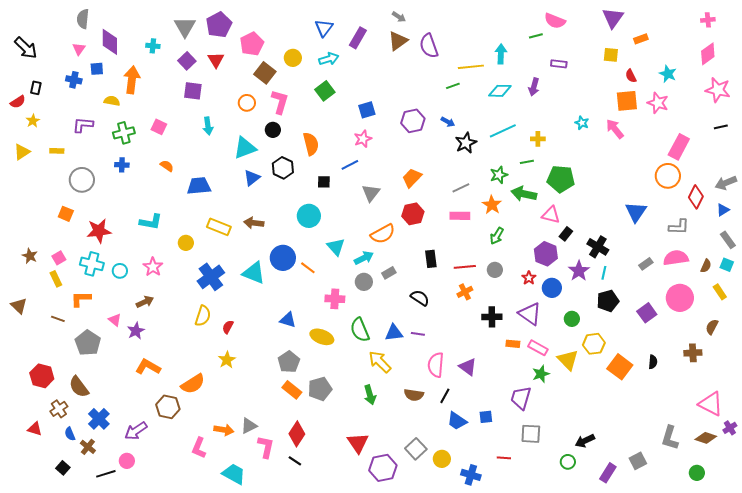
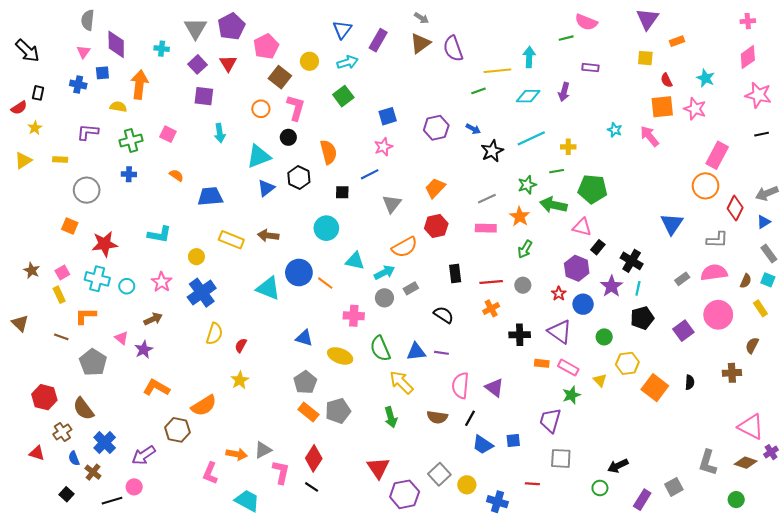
cyan triangle: (336, 247) -> (355, 261), turned -36
blue cross: (211, 277) -> (202, 293), moved
yellow triangle: (568, 360) -> (600, 380), size x0.6

